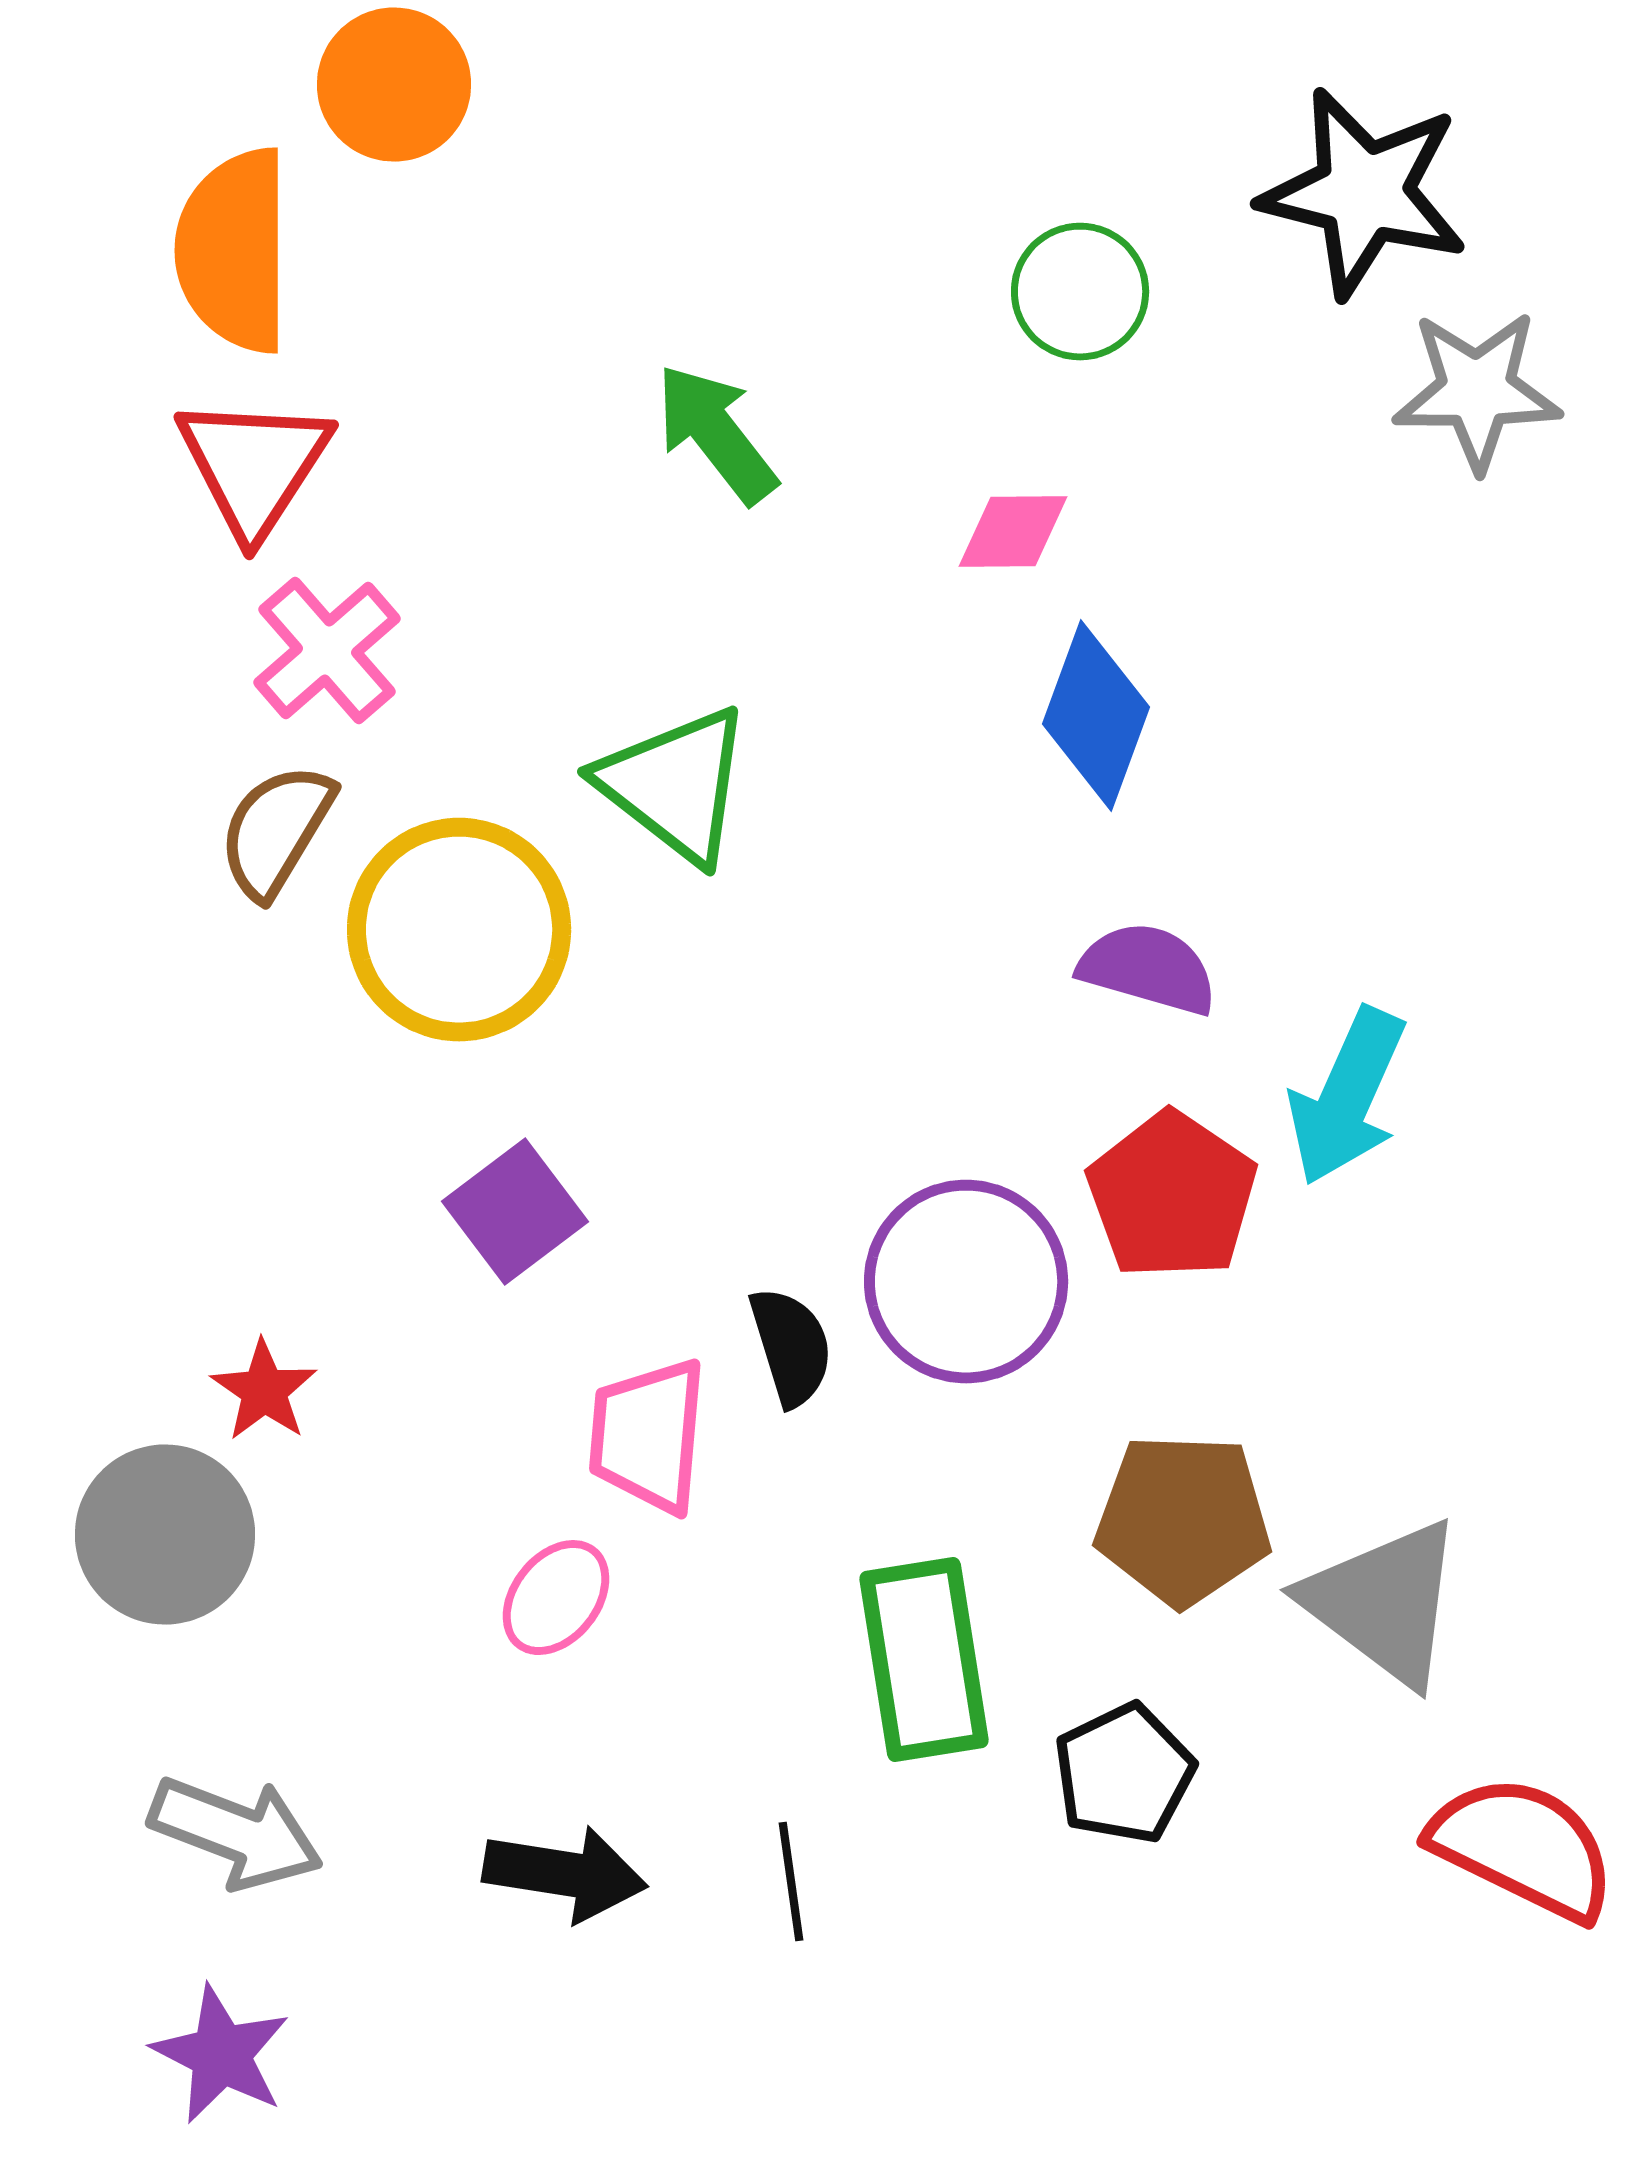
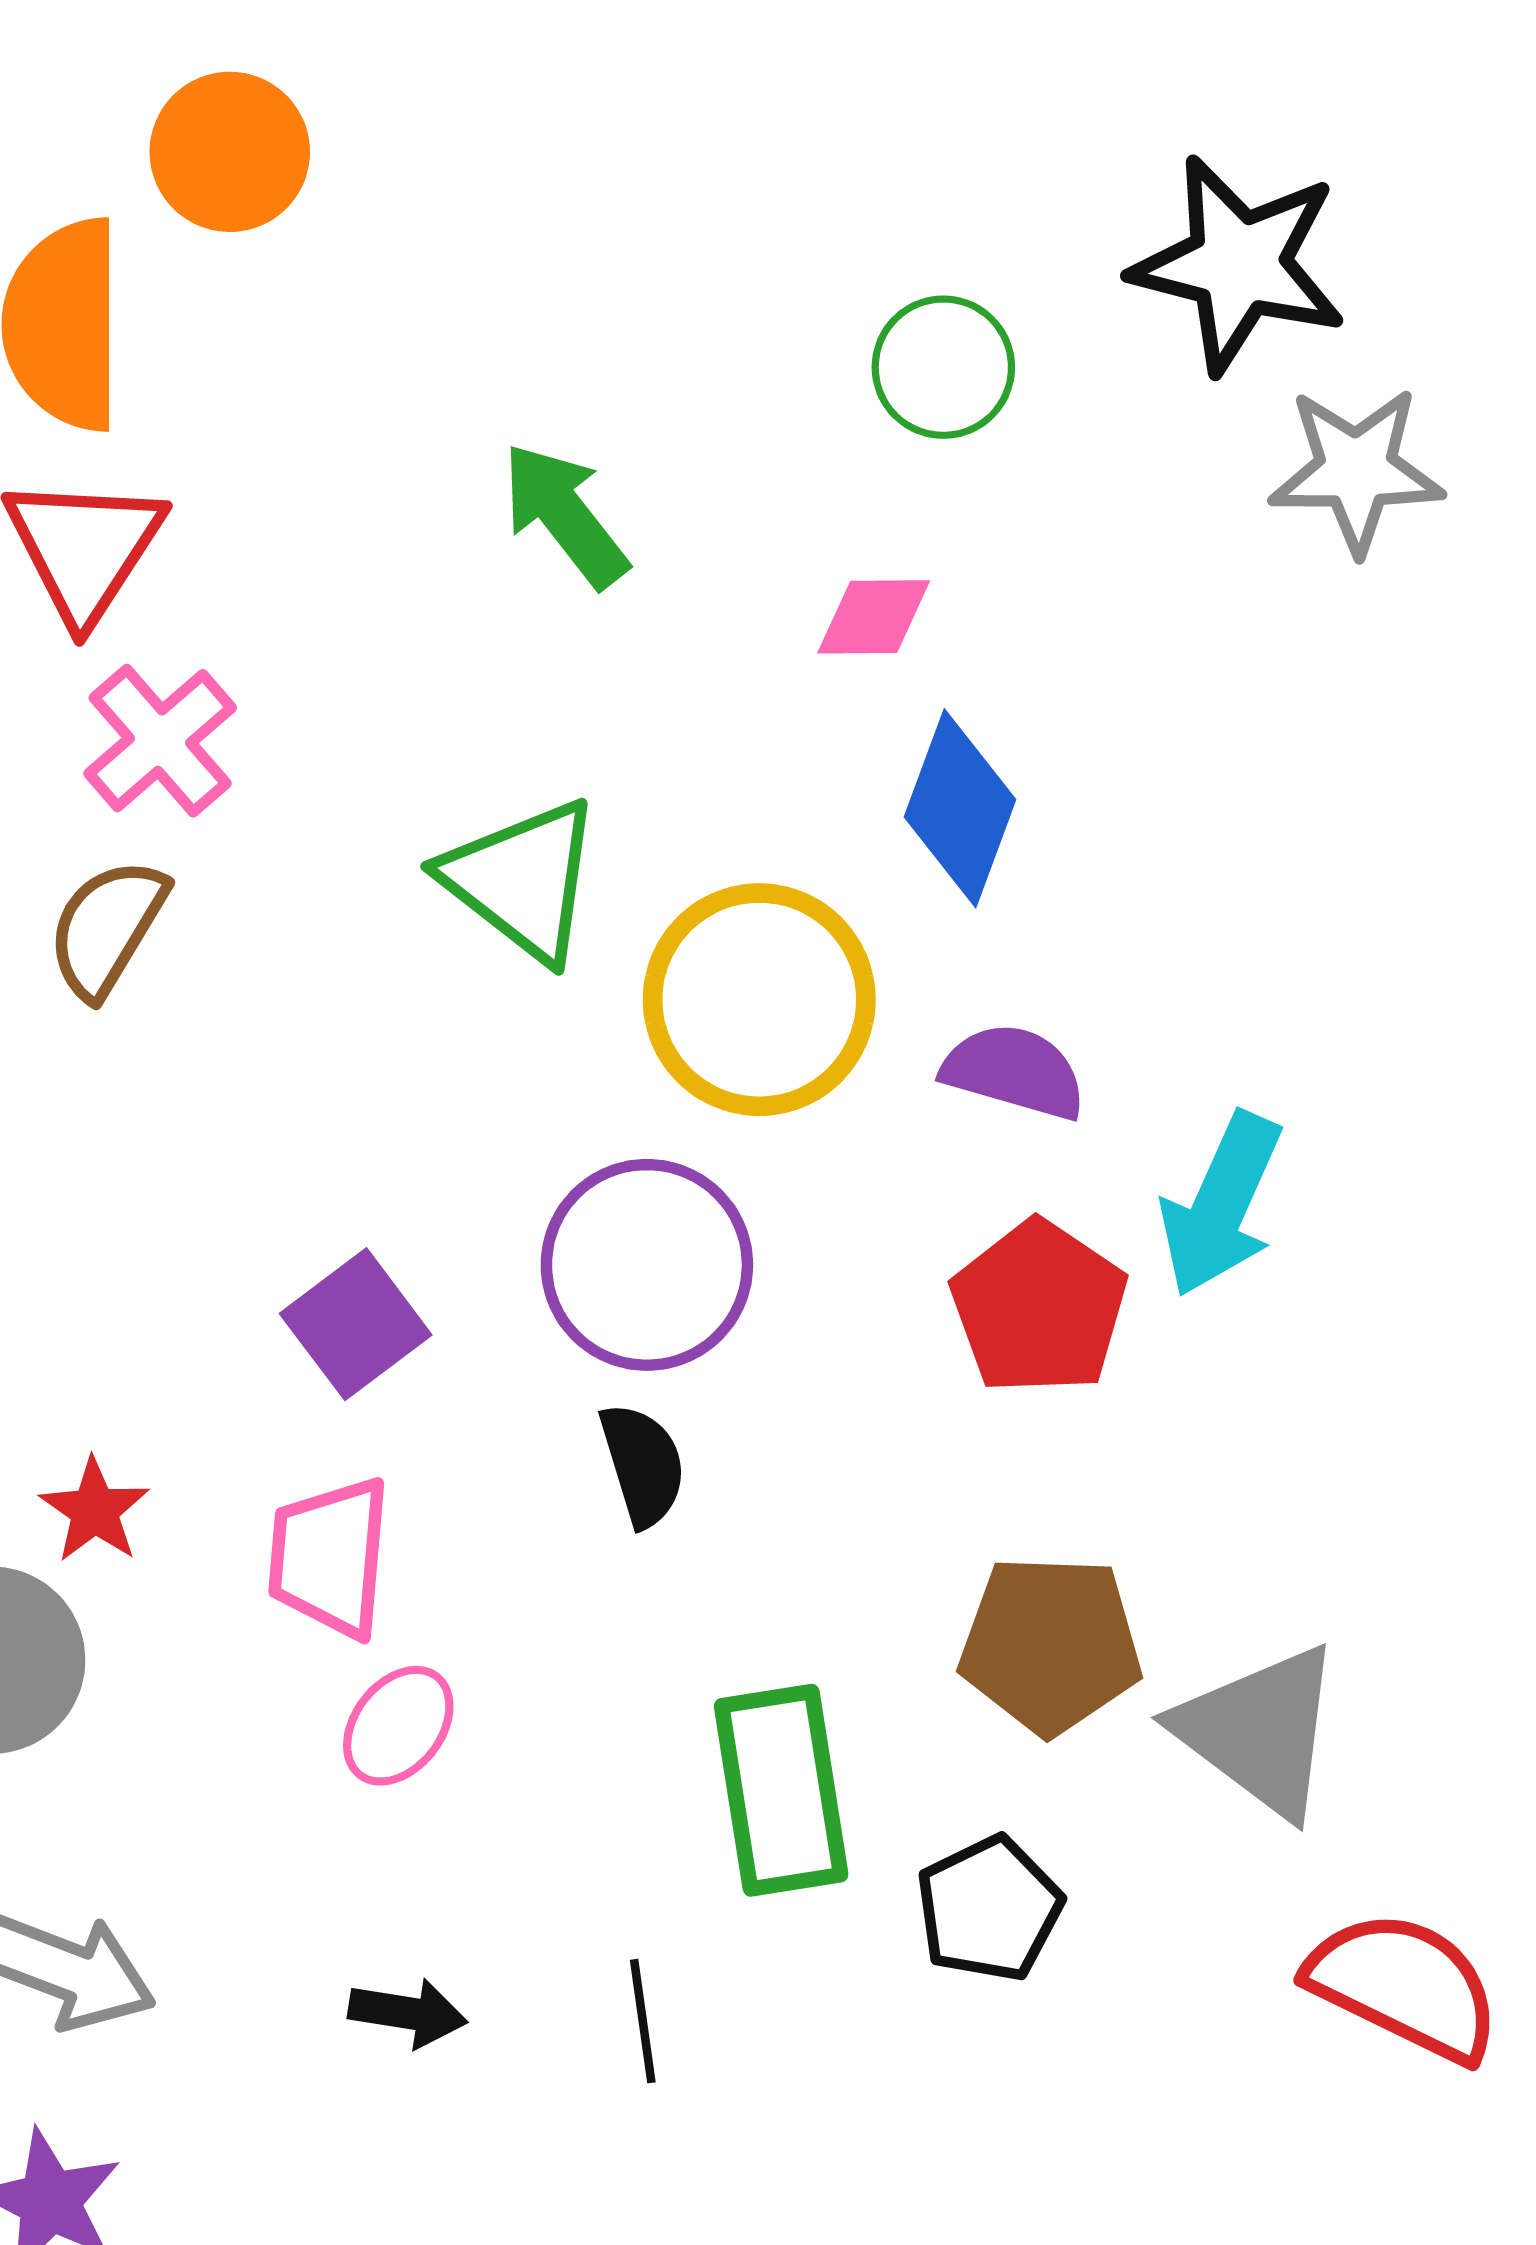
yellow circle: (459, 930) -> (759, 1000), moved
purple circle: (966, 1282) -> (647, 1265), moved
pink trapezoid: (648, 1436) -> (330, 1557), moved
black arrow: (565, 1874) -> (408, 2013), size x0.7

